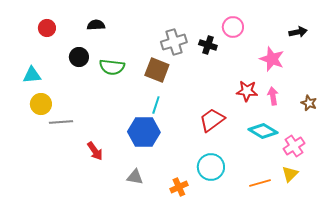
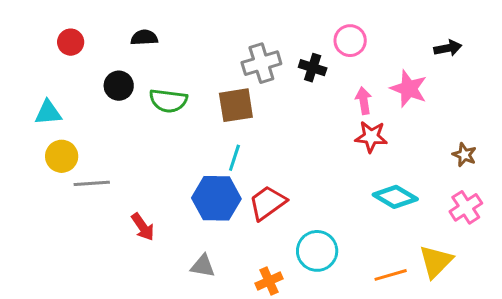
brown square: (157, 70) -> (236, 105), turned -30
pink arrow: (273, 96) -> (364, 101), moved
red trapezoid: (212, 120) -> (267, 203), moved
pink cross: (294, 146) -> (466, 207), moved
yellow triangle: (290, 174) -> (436, 261), size x1.4

